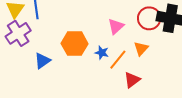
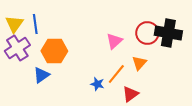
orange hexagon: (75, 44) -> (54, 51), moved
blue star: (102, 53) -> (97, 84), moved

